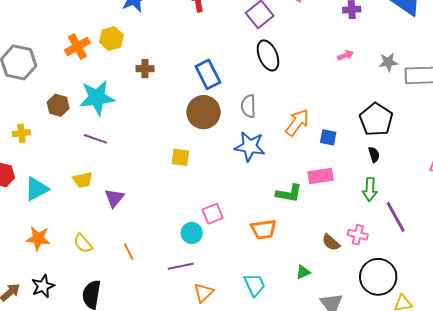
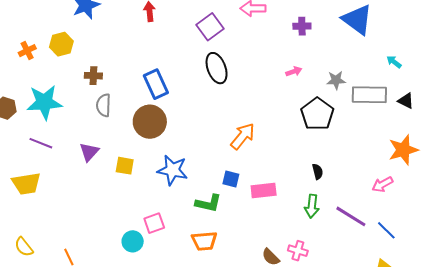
orange cross: (77, 47) -> (27, 51), size x0.7
gray semicircle: (248, 106) -> (104, 105), moved
black pentagon: (376, 120) -> (317, 114), moved
blue square: (328, 137) -> (231, 179), moved
blue star: (250, 147) -> (172, 170), moved
yellow trapezoid: (83, 180) -> (26, 184), size x1.4
green L-shape: (289, 193) -> (208, 203), moved
purple triangle: (114, 198) -> (89, 152), moved
purple line: (396, 217) -> (351, 216), moved, turned -32

